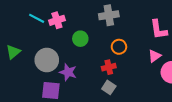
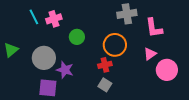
gray cross: (109, 15) -> (127, 14), moved
cyan line: (37, 18) -> (34, 17), turned 35
orange circle: (119, 47) -> (115, 45), size x1.5

